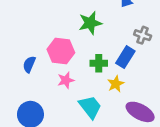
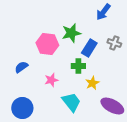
pink hexagon: (61, 51) -> (47, 44), moved
blue rectangle: (125, 57) -> (89, 48), moved
blue semicircle: (29, 64) -> (21, 67), turned 32

